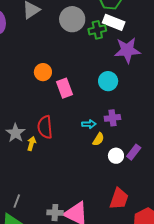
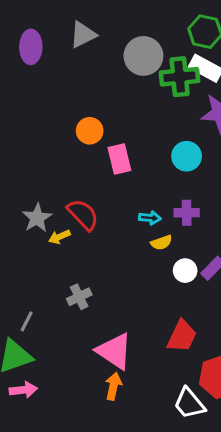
green cross: (97, 30) -> (180, 77), size x1.4
red semicircle: (45, 127) -> (83, 215), turned 135
yellow semicircle: (98, 139) -> (161, 243), turned 32
yellow arrow: (31, 143) -> (59, 237), turned -136
gray cross: (55, 213) -> (79, 297), moved, turned -35

